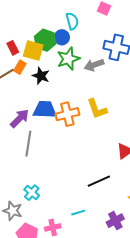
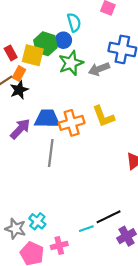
black star: (41, 76) -> (19, 90), moved, turned 30
gray line: (28, 144) -> (51, 153), moved
black line: (99, 181) -> (109, 217), moved
cyan cross: (32, 193) -> (37, 221), moved

